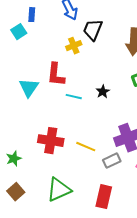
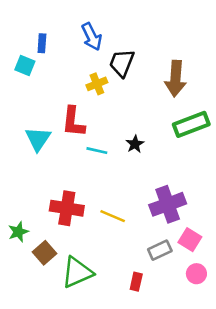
cyan square: (19, 32) -> (25, 65), turned -35
gray rectangle: (112, 161) -> (160, 250), moved
brown square: (16, 192) -> (45, 253), moved
red rectangle: (104, 197) -> (136, 282), size x0.6

